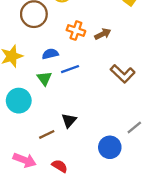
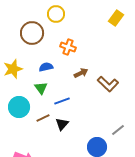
brown arrow: (103, 34) -> (81, 73), moved
blue line: (70, 69) -> (62, 101), moved
brown line: (47, 134) -> (43, 118), moved

